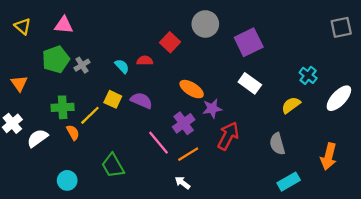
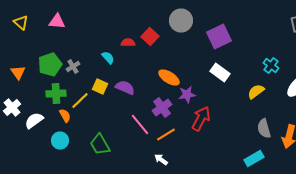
green pentagon: (56, 59) -> (50, 64), moved
red semicircle: (145, 61) -> (128, 42), moved
gray cross: (82, 65) -> (73, 66), moved
gray semicircle: (277, 144) -> (264, 128), moved
cyan circle: (67, 180) -> (60, 140), moved

